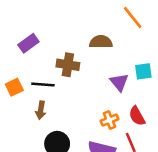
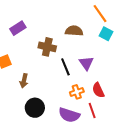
cyan square: (143, 71) -> (106, 34), moved, turned 32
black line: (43, 85) -> (65, 67), moved, turned 60

